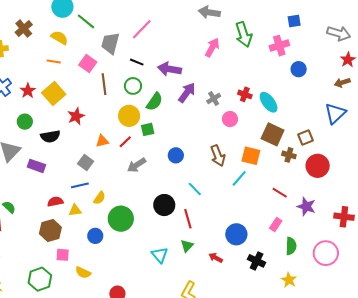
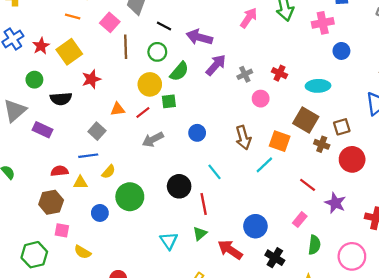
cyan ellipse: (269, 102) -> (318, 86), moved, turned -60
red arrow: (216, 258) -> (230, 250), size x1.6

